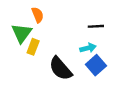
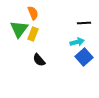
yellow rectangle: (33, 47) -> (33, 34), moved
black semicircle: (60, 69) -> (39, 60), moved, size x0.6

